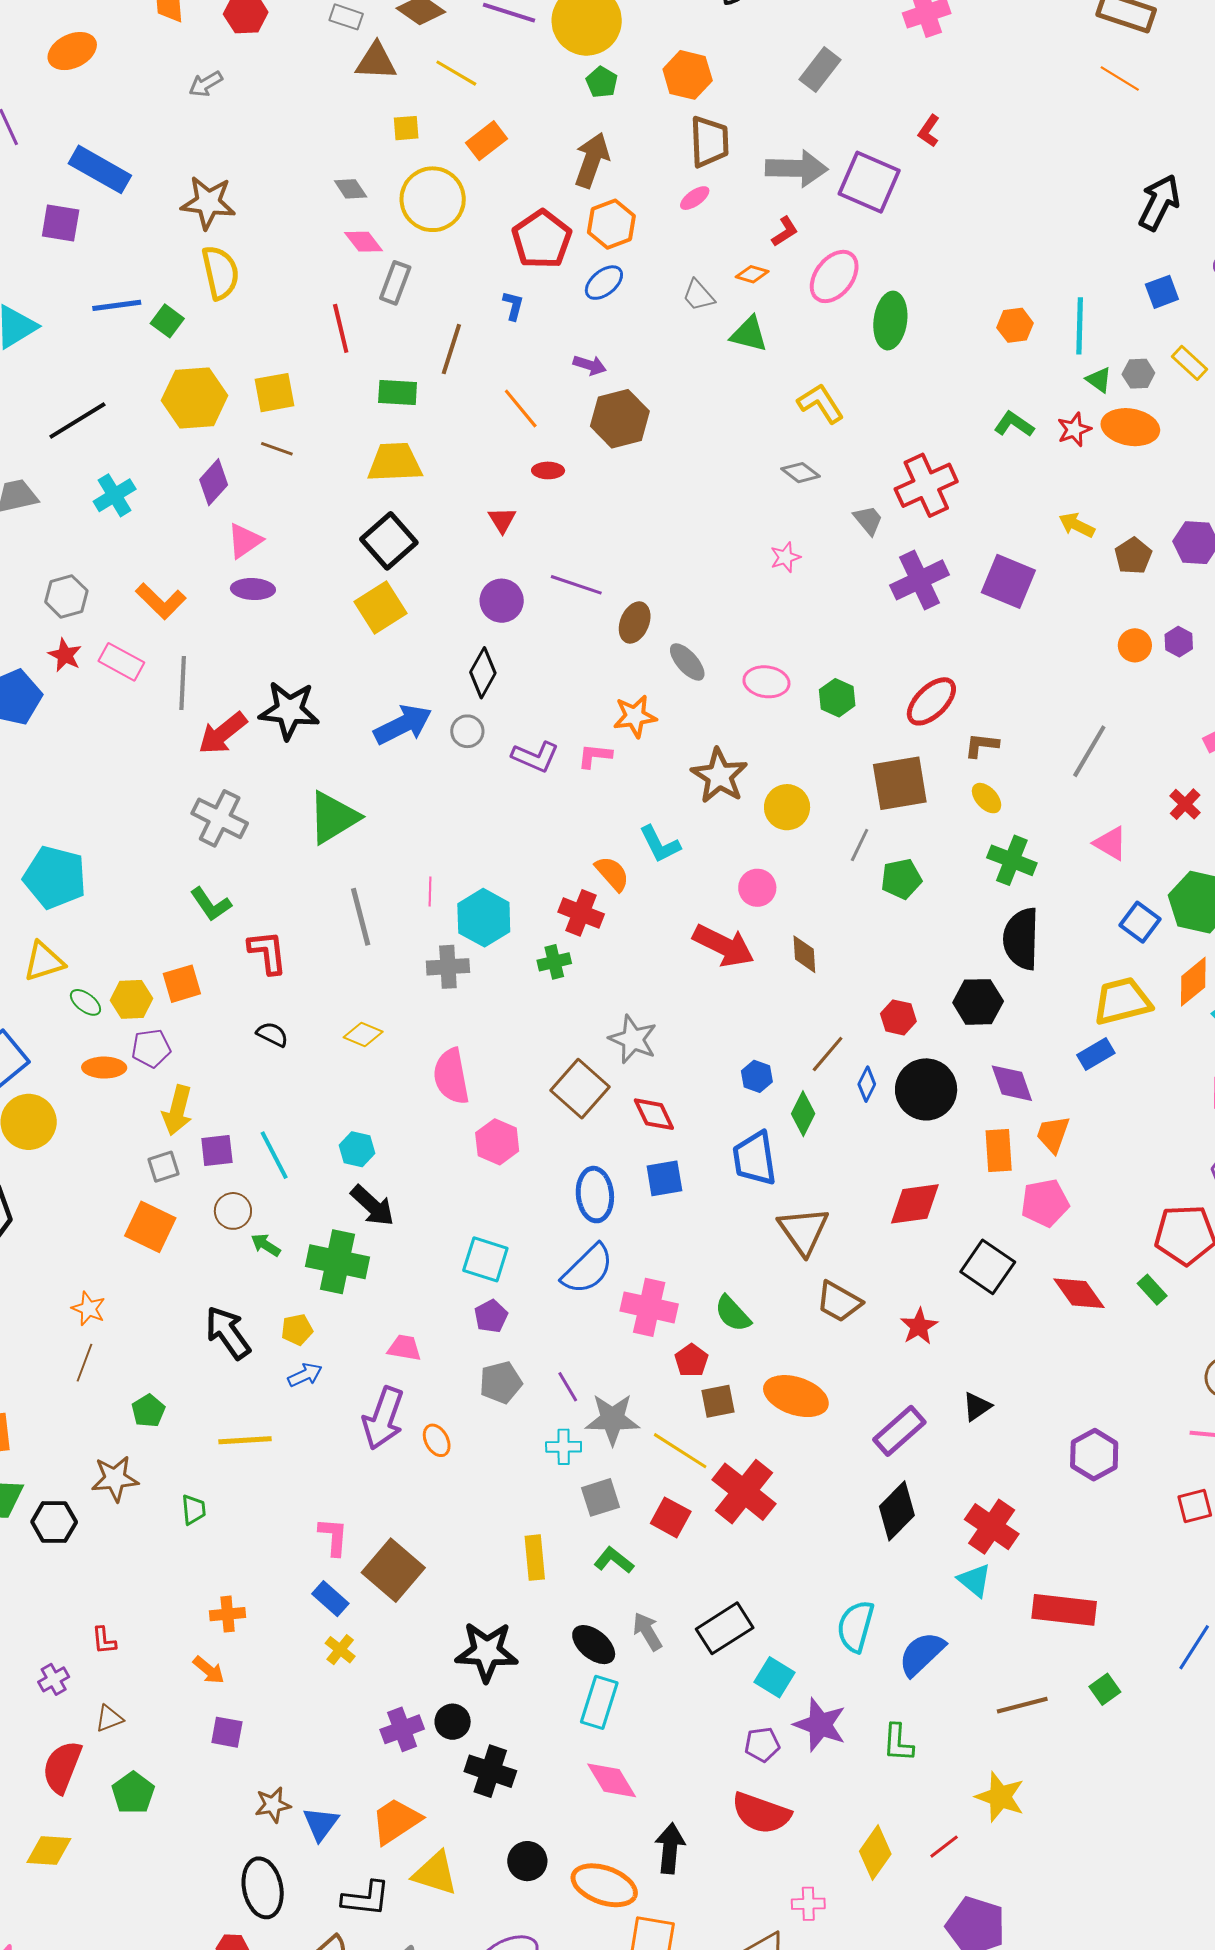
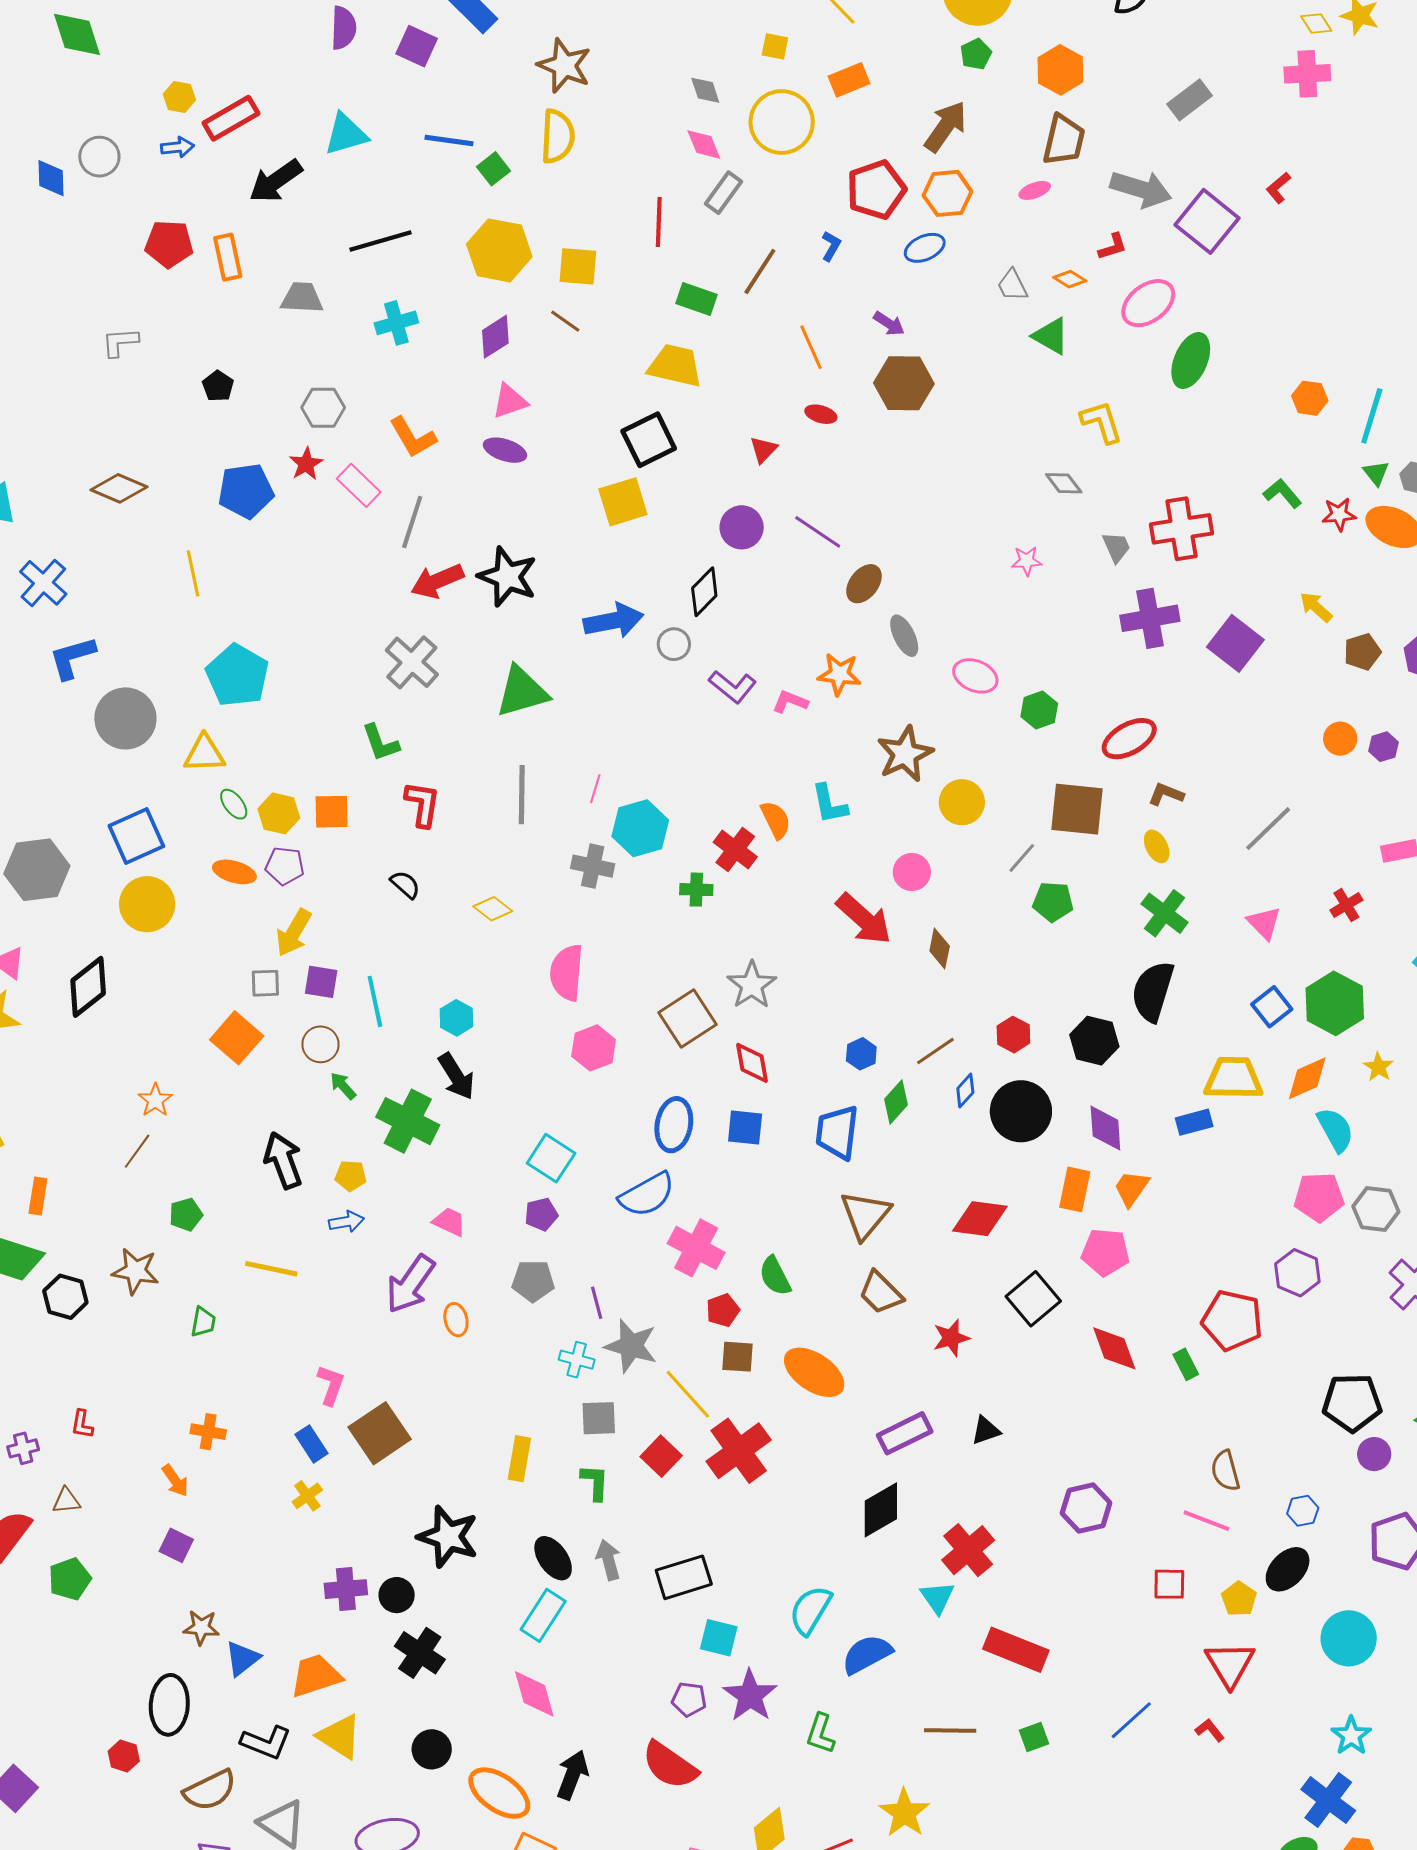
green L-shape: (614, 1560) -> (595, 1482), turned 39
cyan square: (774, 1677) -> (719, 1638), turned -33

